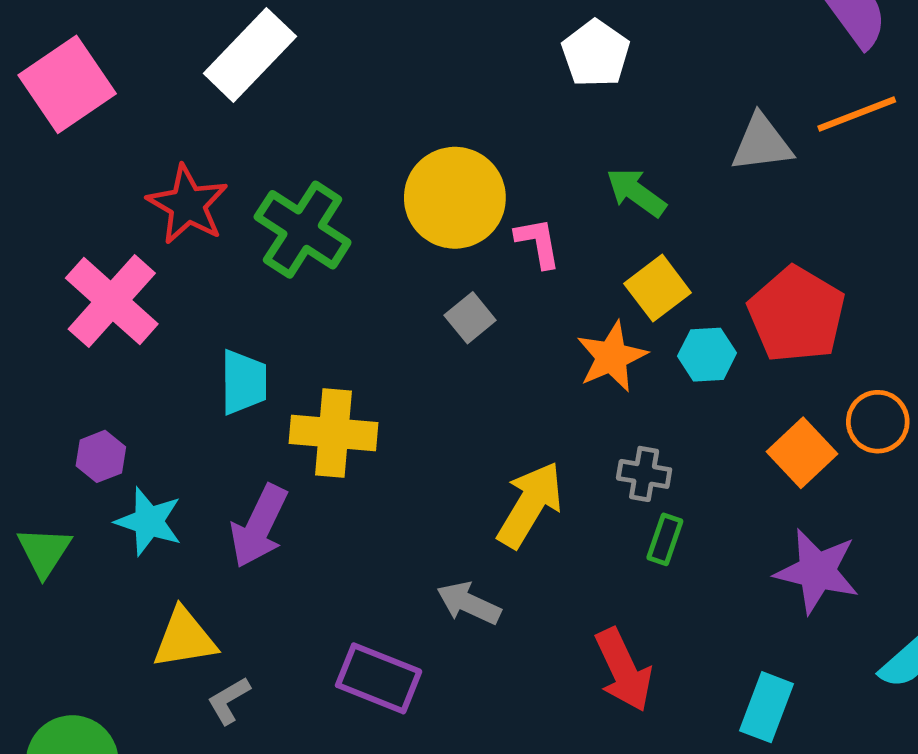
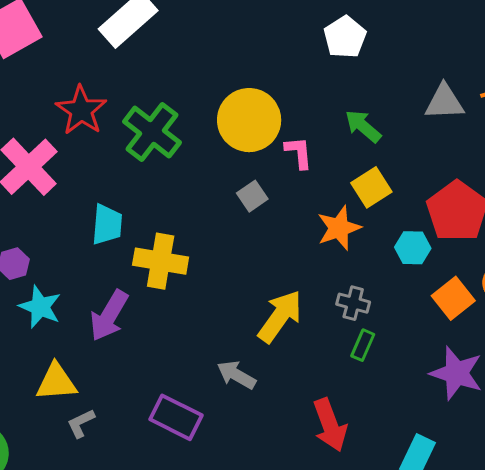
cyan hexagon: (707, 355) -> (413, 248), moved

